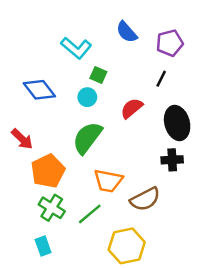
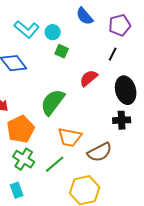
cyan L-shape: (76, 48) -> (27, 29), moved
cyan circle: (87, 97) -> (53, 32), moved

